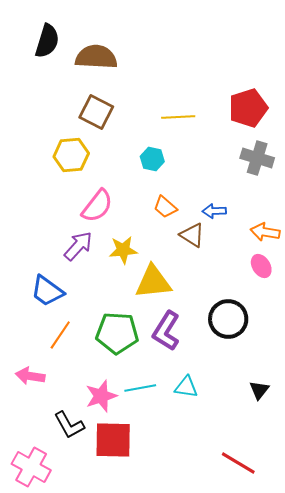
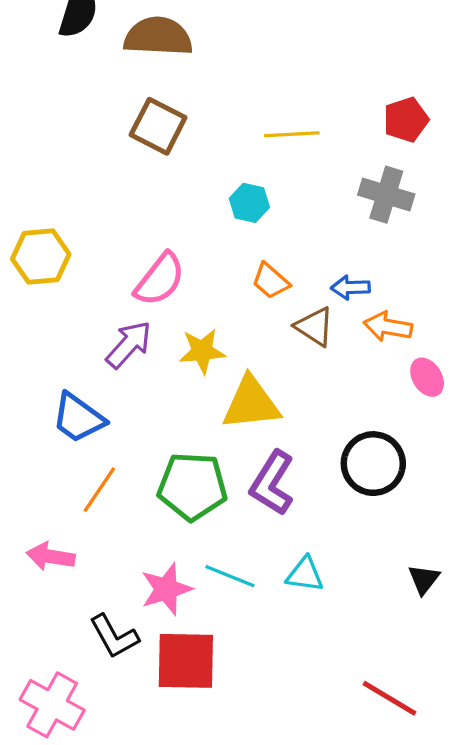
red pentagon: (248, 108) -> (406, 120), size x0.7
yellow hexagon: (71, 155) -> (41, 257), moved
gray cross: (257, 158) -> (386, 195), moved
orange arrow: (265, 232) -> (388, 327), moved
cyan line: (140, 388) -> (230, 576), turned 32

